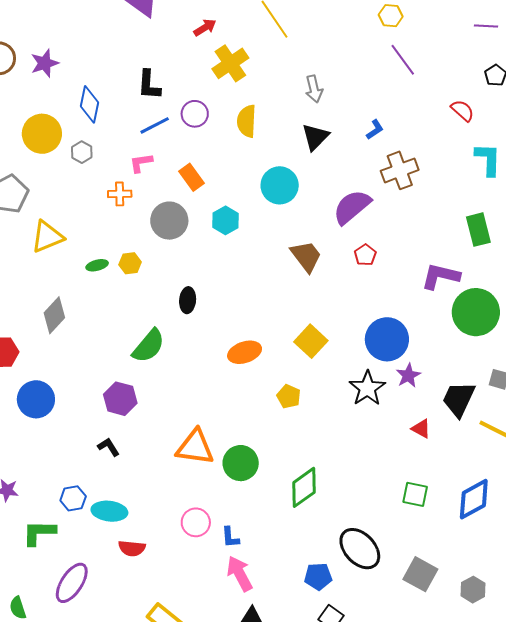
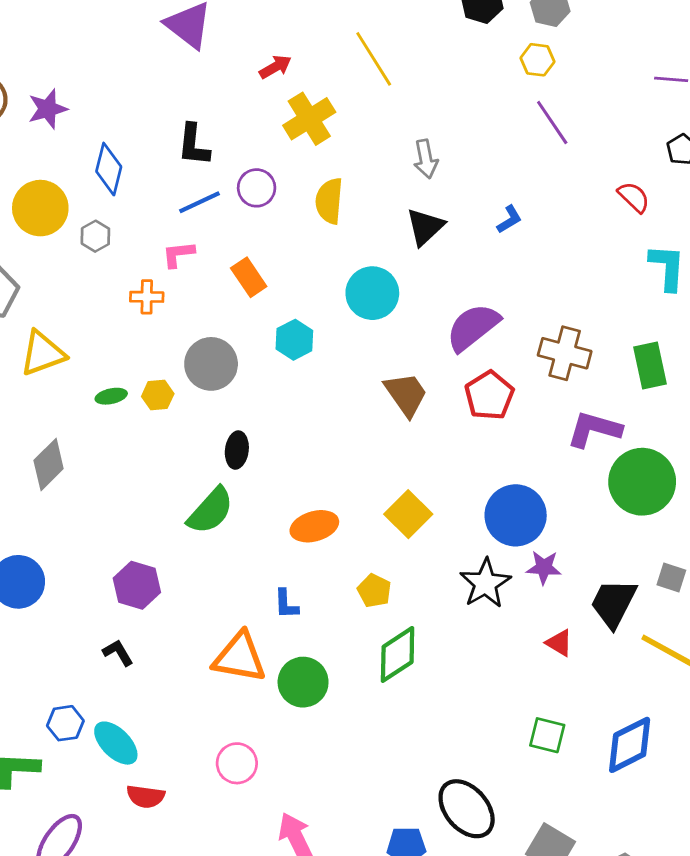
brown cross: (400, 170) -> (565, 353), moved, turned 33
gray circle: (169, 221) -> (211, 364), moved
red pentagon: (365, 255) -> (489, 395), size x1.6
green semicircle: (149, 346) -> (211, 511), moved
purple star: (408, 375) -> (544, 567), turned 30
green diamond: (304, 487) -> (398, 654), moved
cyan ellipse: (109, 511) -> (116, 743), turned 36
blue L-shape: (230, 537) -> (286, 604), moved

